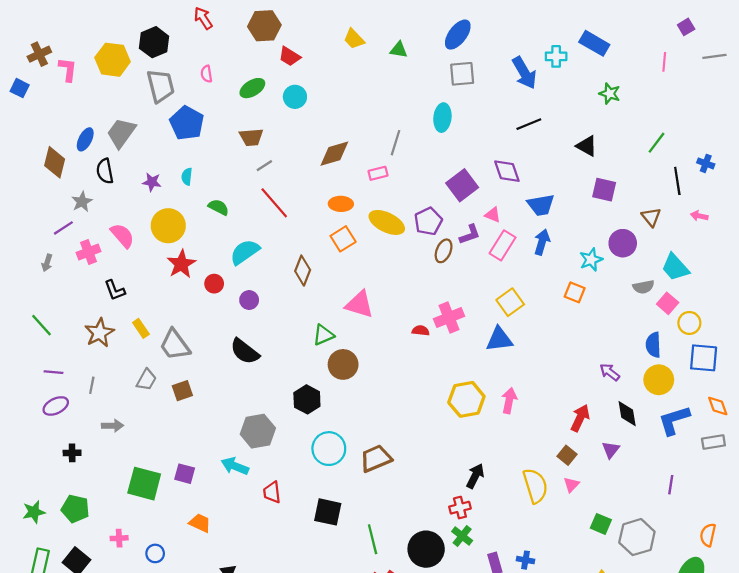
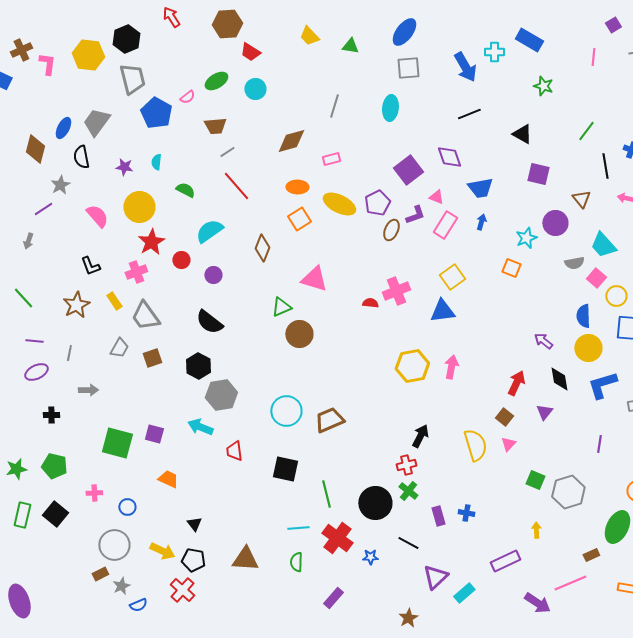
pink semicircle: (206, 74) -> (187, 97), moved, turned -119
gray line: (395, 143) -> (334, 106), moved
blue arrow: (542, 242) -> (481, 222), size x0.7
pink cross: (88, 252) -> (136, 272), moved
black hexagon: (307, 399) -> (198, 366), moved

